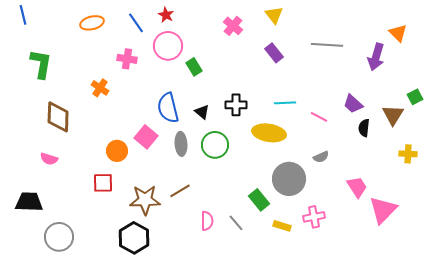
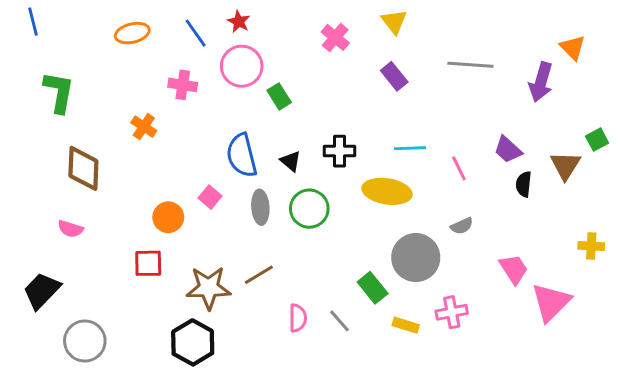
pink line: (319, 117) -> (459, 168), turned 36
pink square: (146, 137) -> (210, 197), size x0.7
yellow cross: (408, 154) -> (591, 246), moved
black trapezoid: (29, 202) -> (42, 291), turned -48

